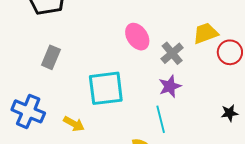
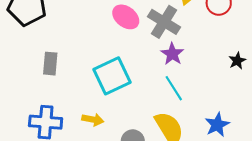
gray cross: (172, 53) -> (164, 22), size x1.4

